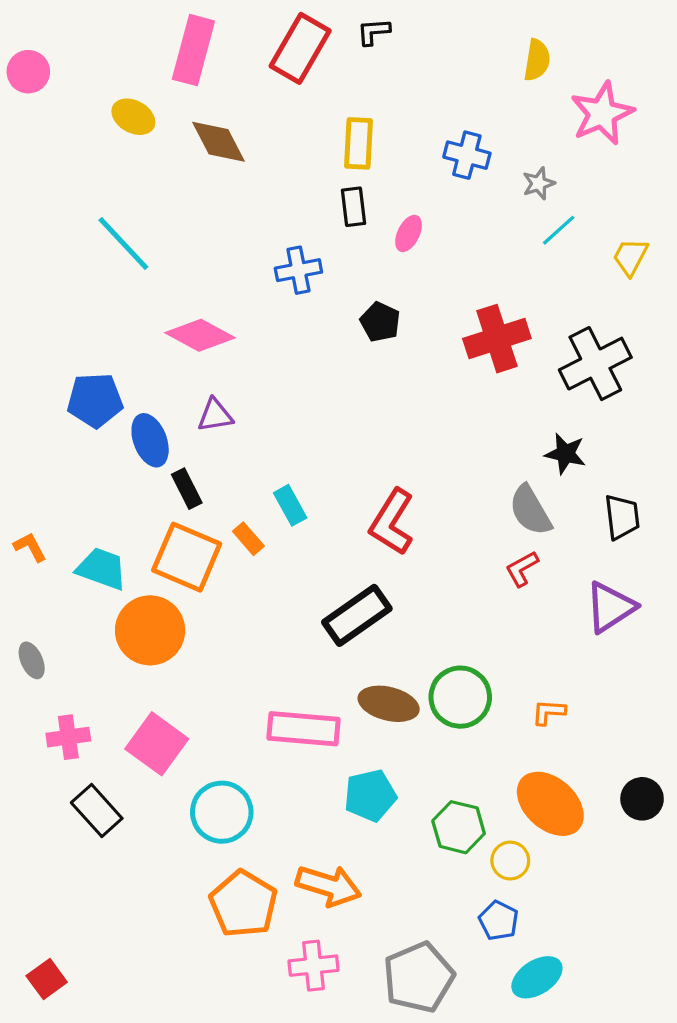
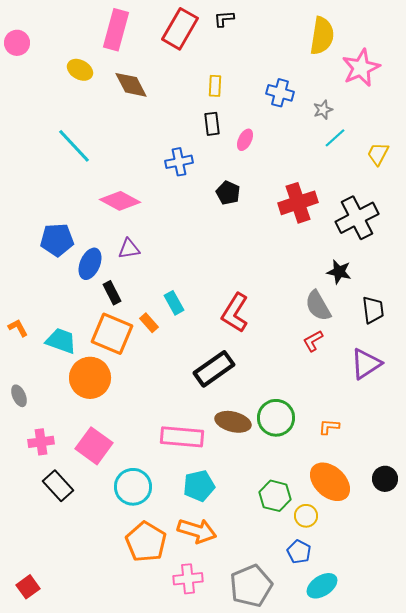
yellow semicircle: (537, 60) -> (322, 36), size x1.5
yellow rectangle: (359, 143) -> (215, 86), size x0.7
blue ellipse: (150, 440) -> (90, 264), turned 44
cyan pentagon: (370, 795) -> (199, 486), moved

